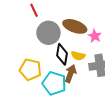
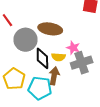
pink star: (95, 36) -> (73, 48), moved
yellow pentagon: (30, 70) -> (14, 79), turned 30

